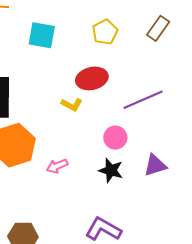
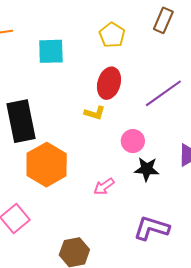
red ellipse: (92, 78) -> (109, 83), turned -48
pink circle: (115, 138) -> (133, 141), moved
pink arrow: (57, 166) -> (104, 186), moved

